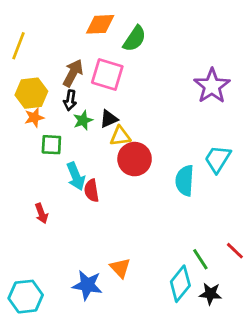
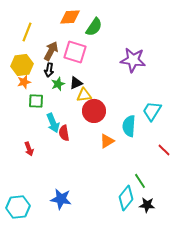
yellow line: (18, 46) -> (27, 32), moved
purple star: (212, 86) -> (133, 60), moved, turned -30
red line: (235, 251) -> (164, 150), moved
orange triangle: (120, 268) -> (107, 141), moved, turned 42

